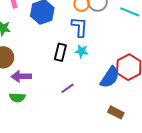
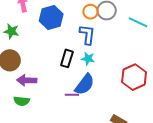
blue semicircle: (110, 77) -> (85, 84), moved
purple line: (68, 88) -> (72, 95), turned 32

